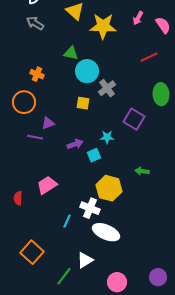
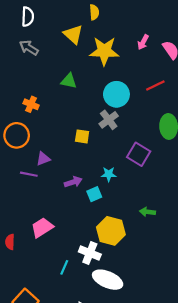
cyan circle: (87, 71) -> (116, 94), moved

